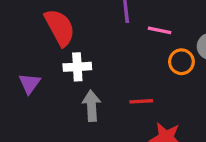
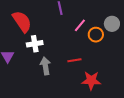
pink line: (160, 30) -> (80, 25), moved, turned -56

